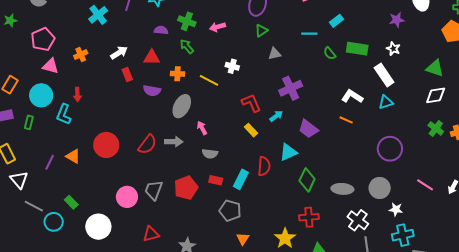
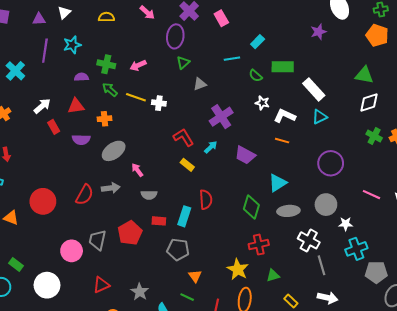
white star: (393, 49) -> (262, 103), moved
yellow line: (209, 80) -> (136, 97), moved
gray ellipse: (182, 106) -> (114, 151), turned 35
cyan triangle: (288, 152) -> (278, 183), moved

